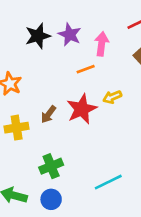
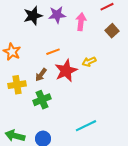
purple star: (70, 35) -> (57, 15), turned -30
orange line: (86, 69) -> (53, 52), moved
green cross: (51, 166) -> (42, 100), moved

